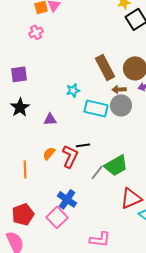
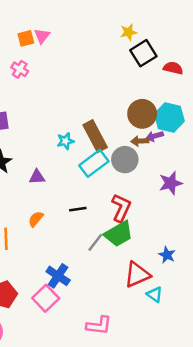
pink cross: (36, 32) -> (20, 69), turned -32
brown rectangle: (105, 67) -> (95, 136), moved
brown arrow: (119, 89) -> (140, 141), moved
cyan rectangle: (96, 108) -> (94, 163), turned -50
red L-shape: (70, 156) -> (121, 208), moved

